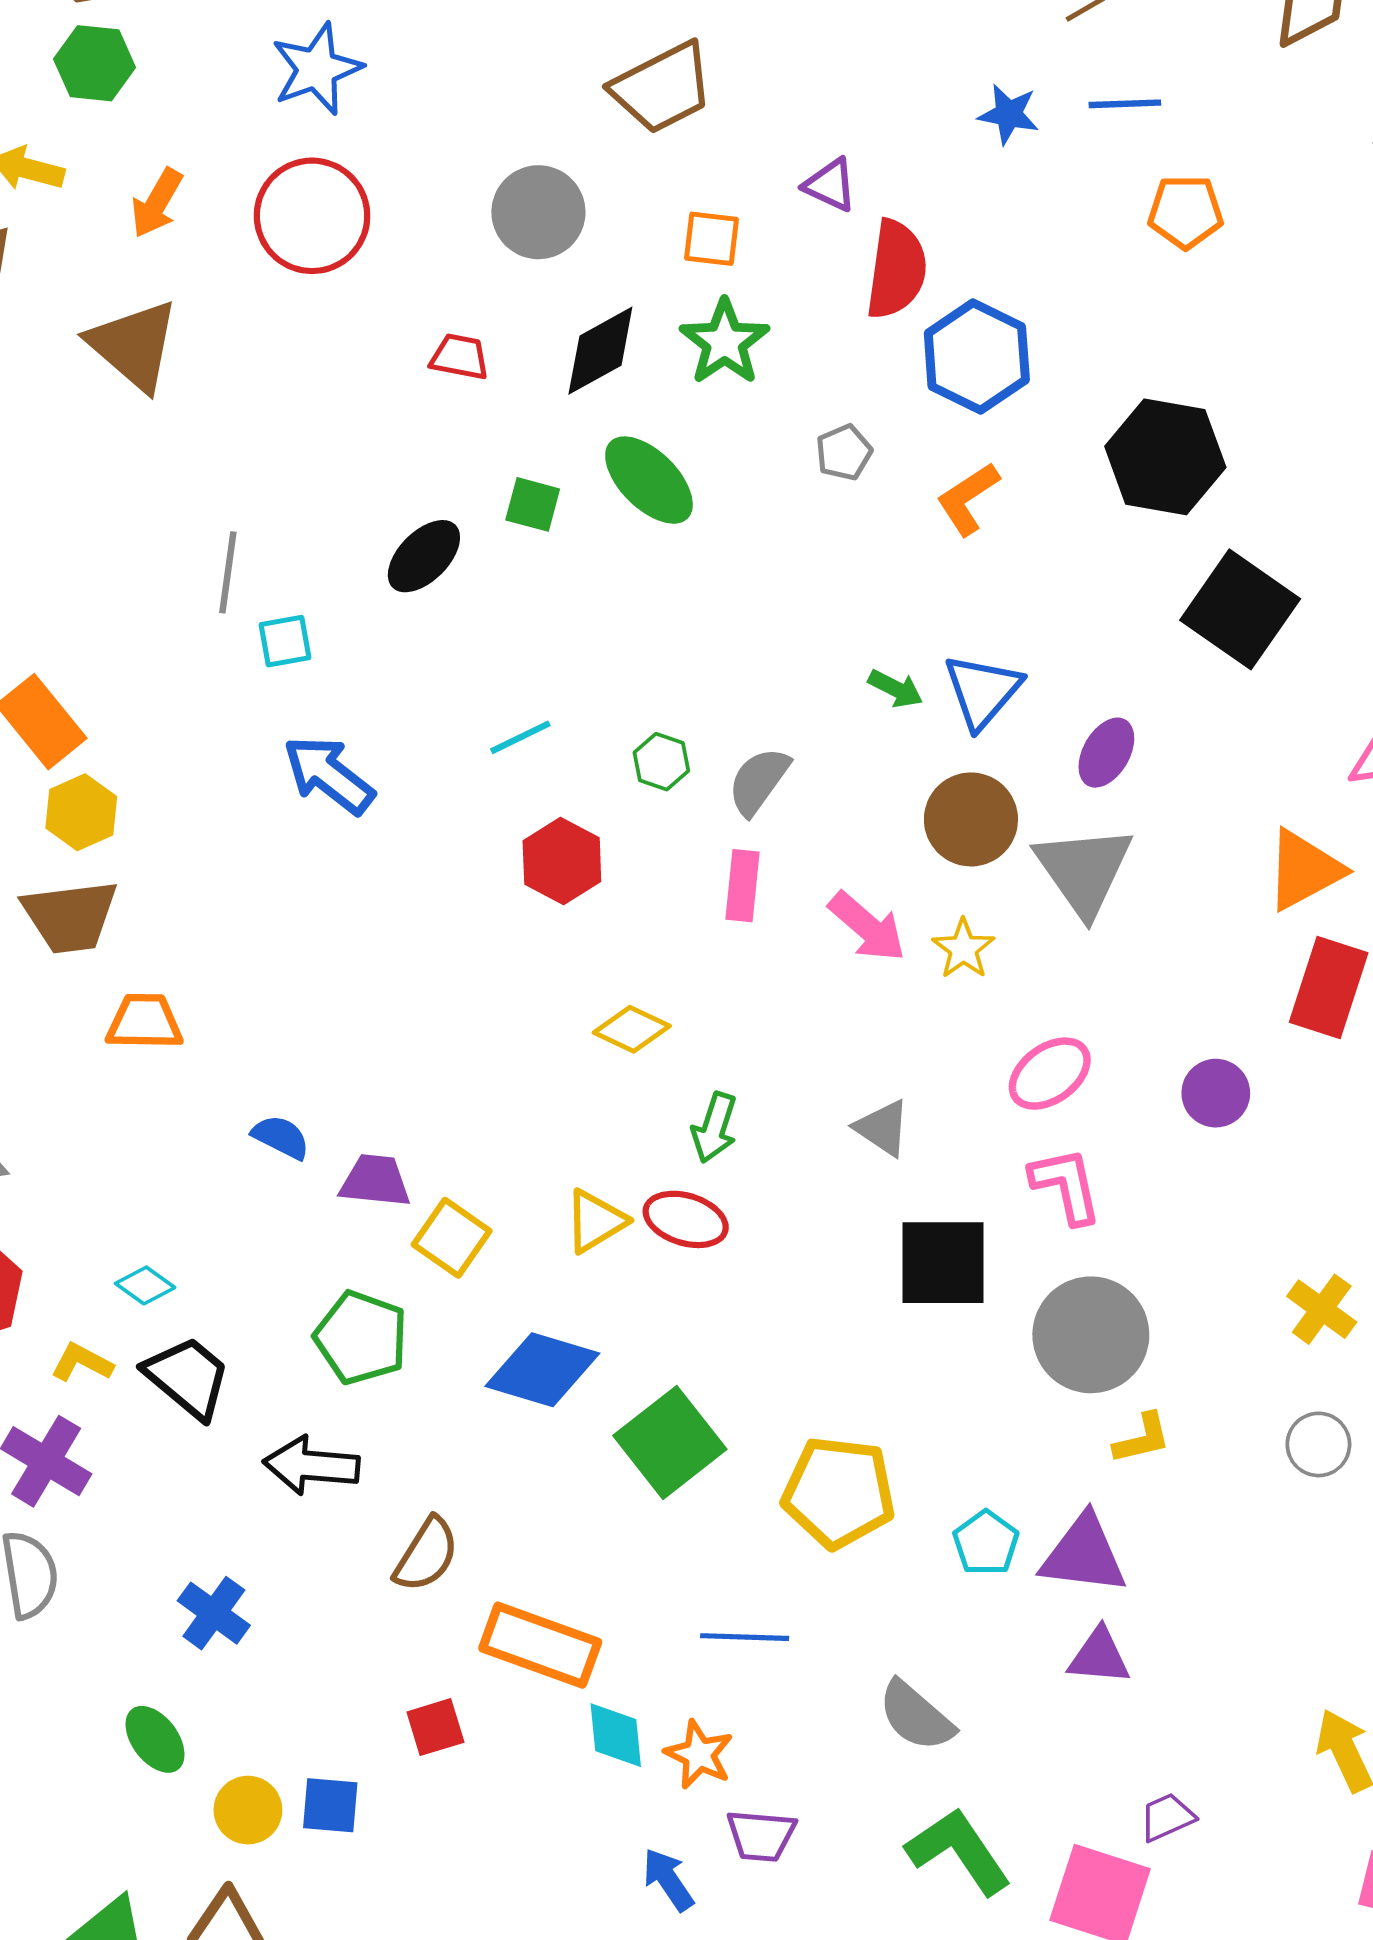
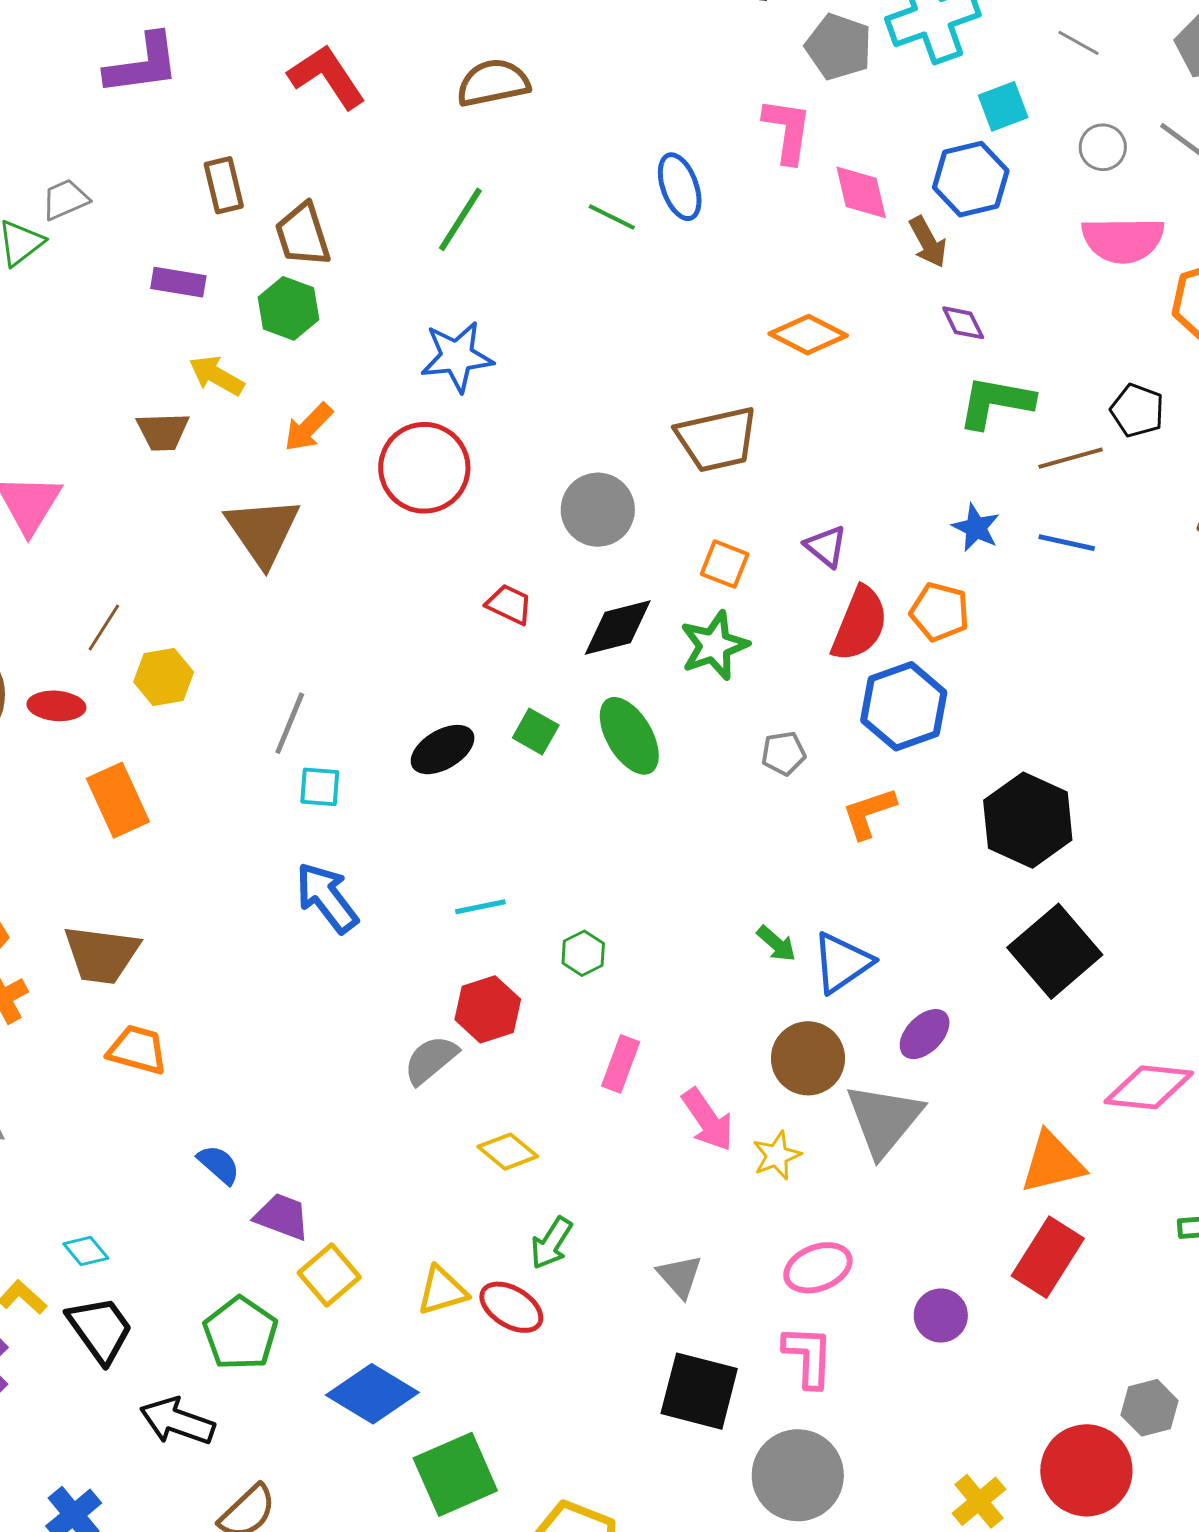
orange pentagon: (1186, 212) -> (940, 612), moved
gray semicircle: (759, 781) -> (431, 1060), moved
yellow hexagon: (81, 812) -> (164, 677), moved

